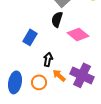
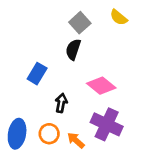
pink diamond: (78, 34) -> (101, 86), moved
orange arrow: (59, 75) -> (76, 140), moved

